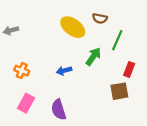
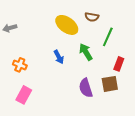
green arrow: (93, 56) -> (86, 52), turned -66
blue arrow: (64, 71) -> (59, 57), moved, turned -104
purple semicircle: (59, 110) -> (86, 88), moved

